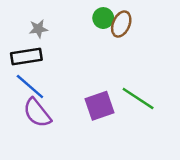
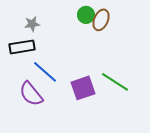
blue line: (30, 86) -> (45, 72), moved

